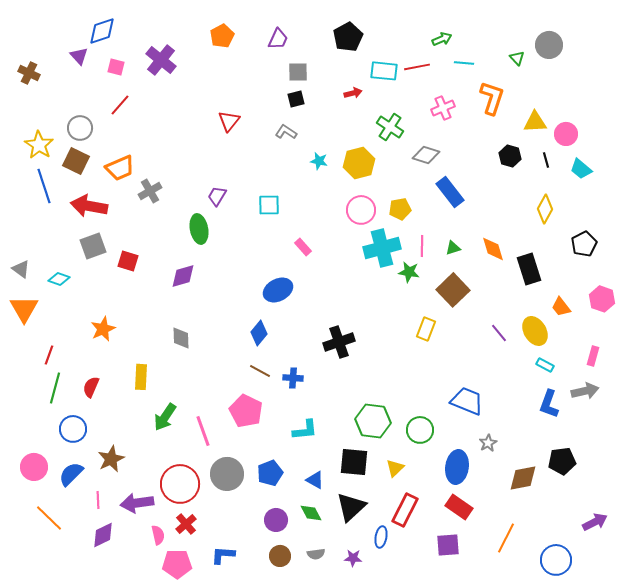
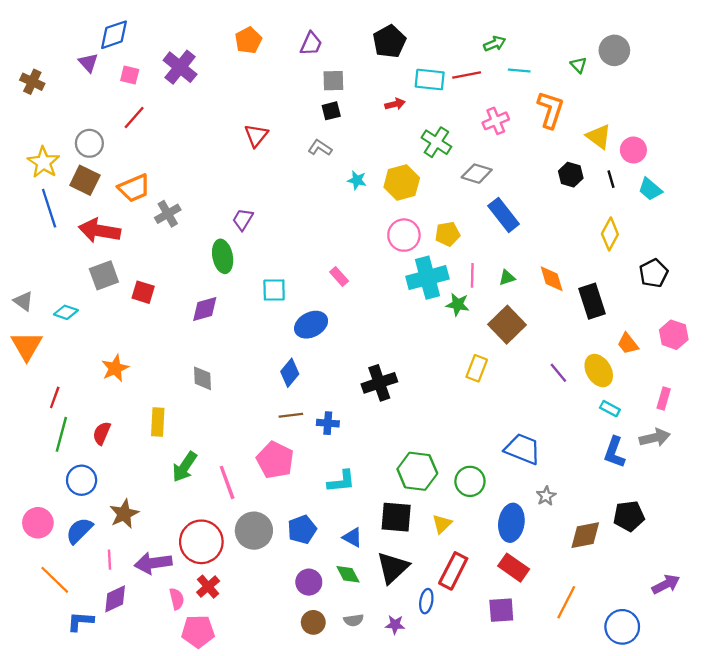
yellow triangle: (535, 122) -> (599, 137), turned 40
cyan square: (269, 205) -> (274, 290), moved
brown line: (260, 371) -> (291, 415), turned -35
blue L-shape: (223, 555) -> (80, 621), moved

